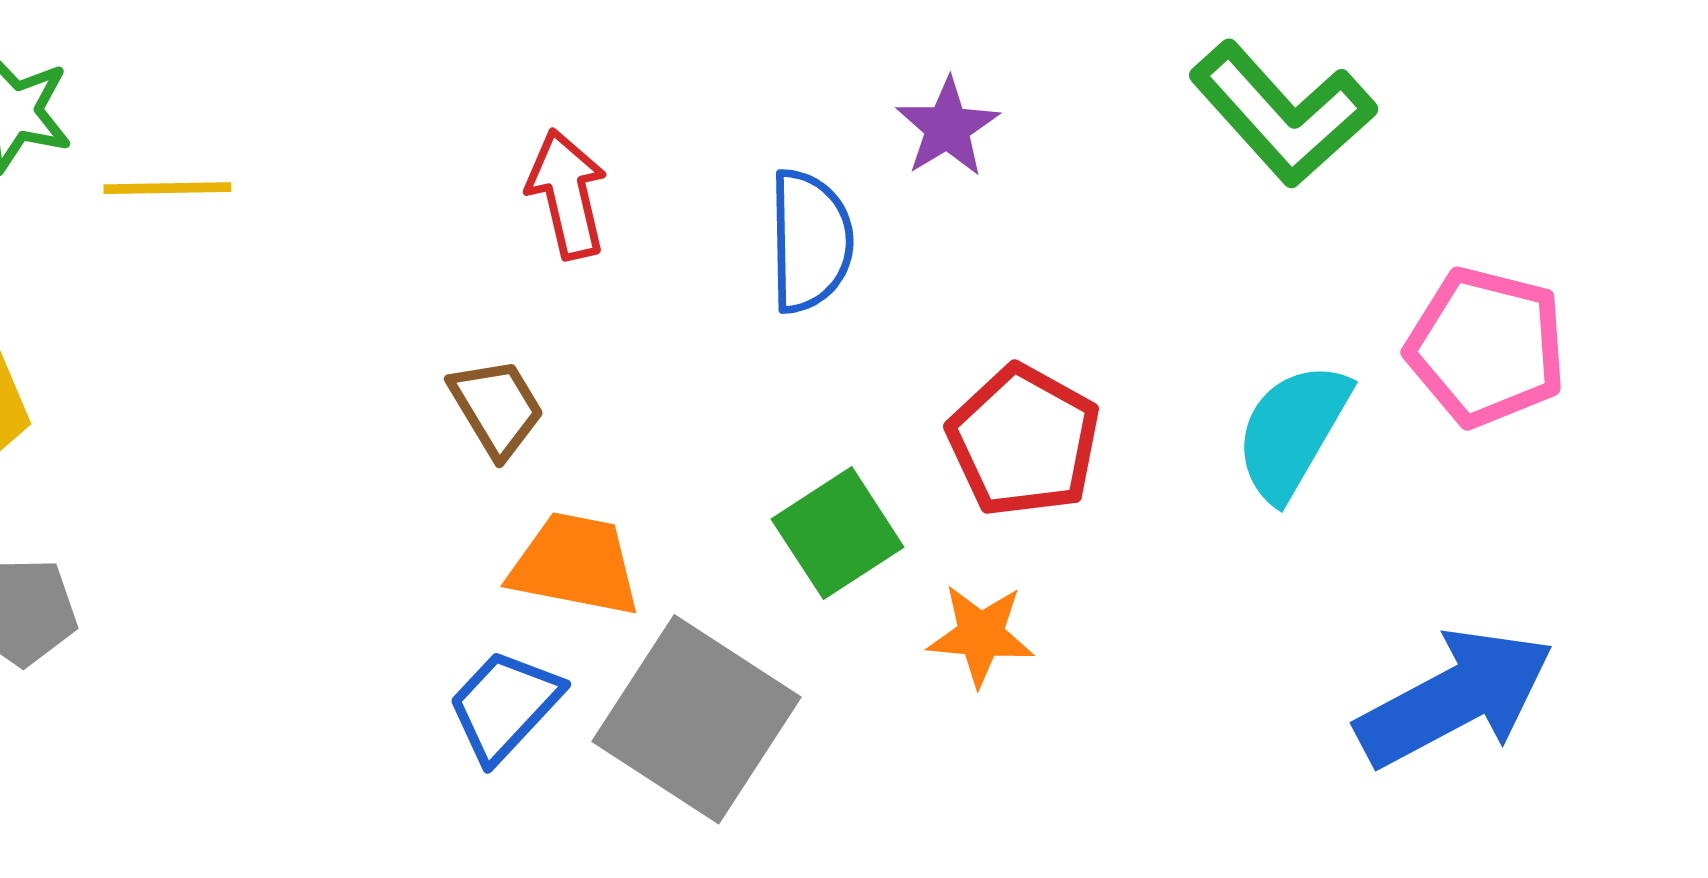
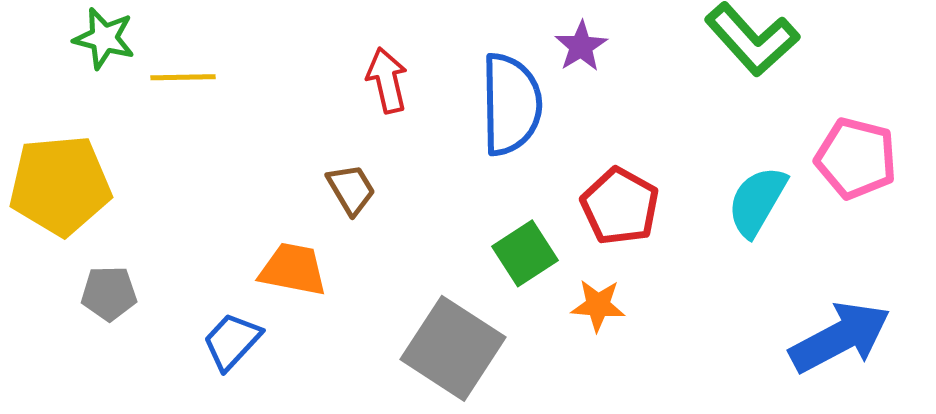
blue semicircle: (810, 241) -> (511, 104), size x1.4
orange trapezoid: (575, 564) -> (293, 269), moved
blue trapezoid: (504, 706) -> (232, 341), moved

